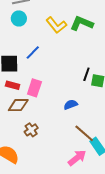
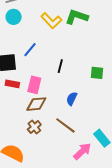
black line: (86, 74) -> (60, 66), moved
brown diamond: (18, 105) -> (36, 104), moved
blue semicircle: (71, 105) -> (72, 99), turned -40
brown line: (84, 133) -> (65, 125), moved

